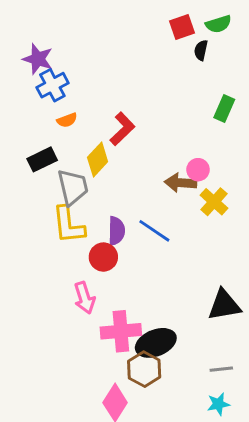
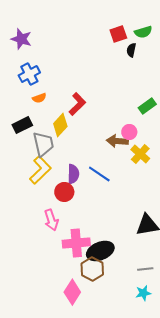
purple star: (38, 59) -> (21, 39), moved
green rectangle: (224, 108) -> (147, 106), moved, turned 30
yellow L-shape: (68, 225) -> (40, 170), turned -128

